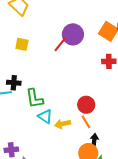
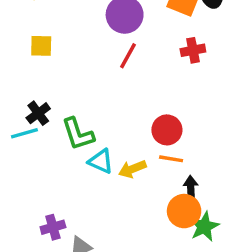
red line: (60, 44) -> (128, 56), moved
black cross: (14, 83) -> (38, 113), turned -32
orange line: (86, 122) -> (171, 159), turned -40

